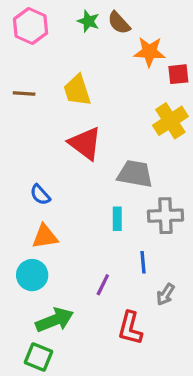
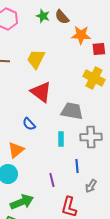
yellow trapezoid: (77, 90) -> (36, 59), turned 45
yellow cross: (170, 121) -> (94, 78), turned -30
blue semicircle: (40, 195) -> (29, 124), moved
orange triangle: (45, 236) -> (16, 150), turned -30
purple line: (103, 285) -> (52, 180), turned -40

